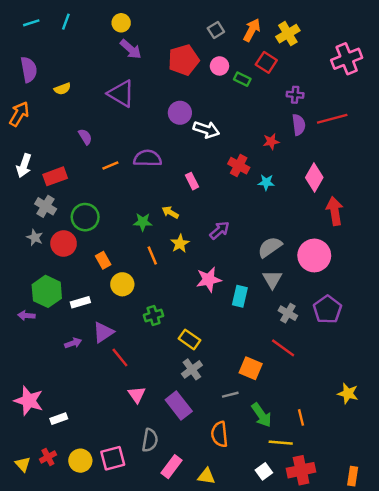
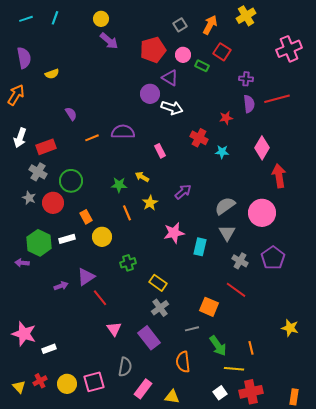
yellow cross: (288, 34) -> (246, 16), moved
purple triangle: (121, 94) -> (170, 78), moved, size x0.7
white rectangle: (80, 302) -> (67, 239), moved

